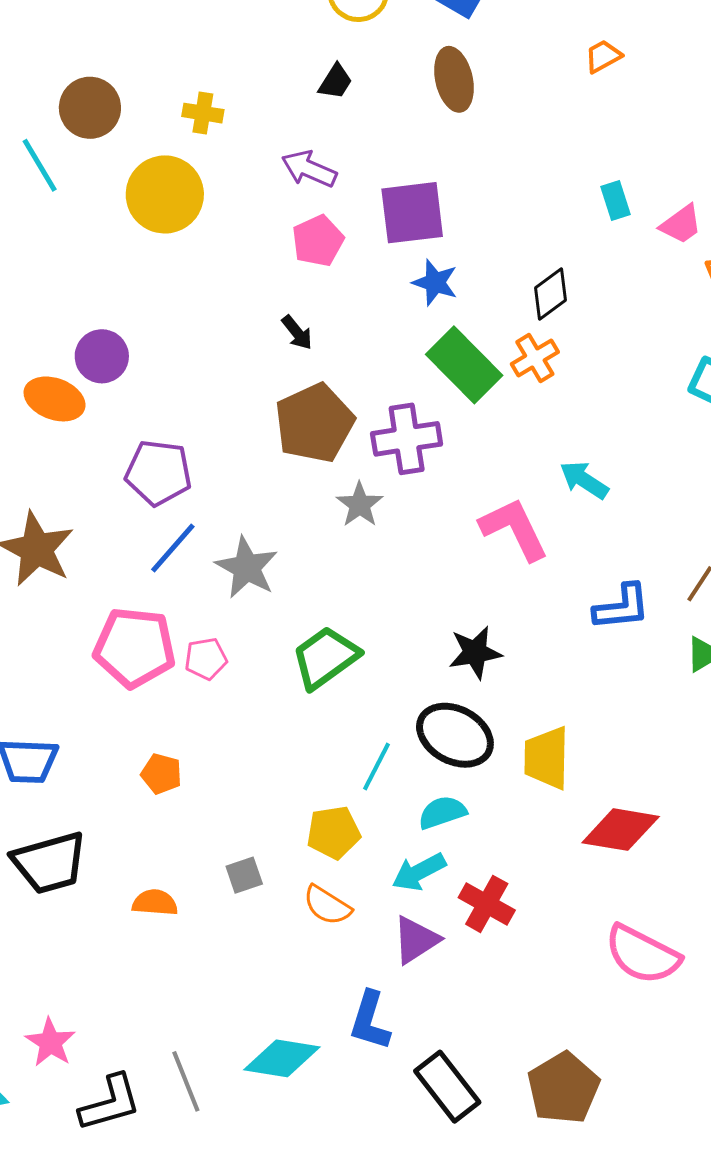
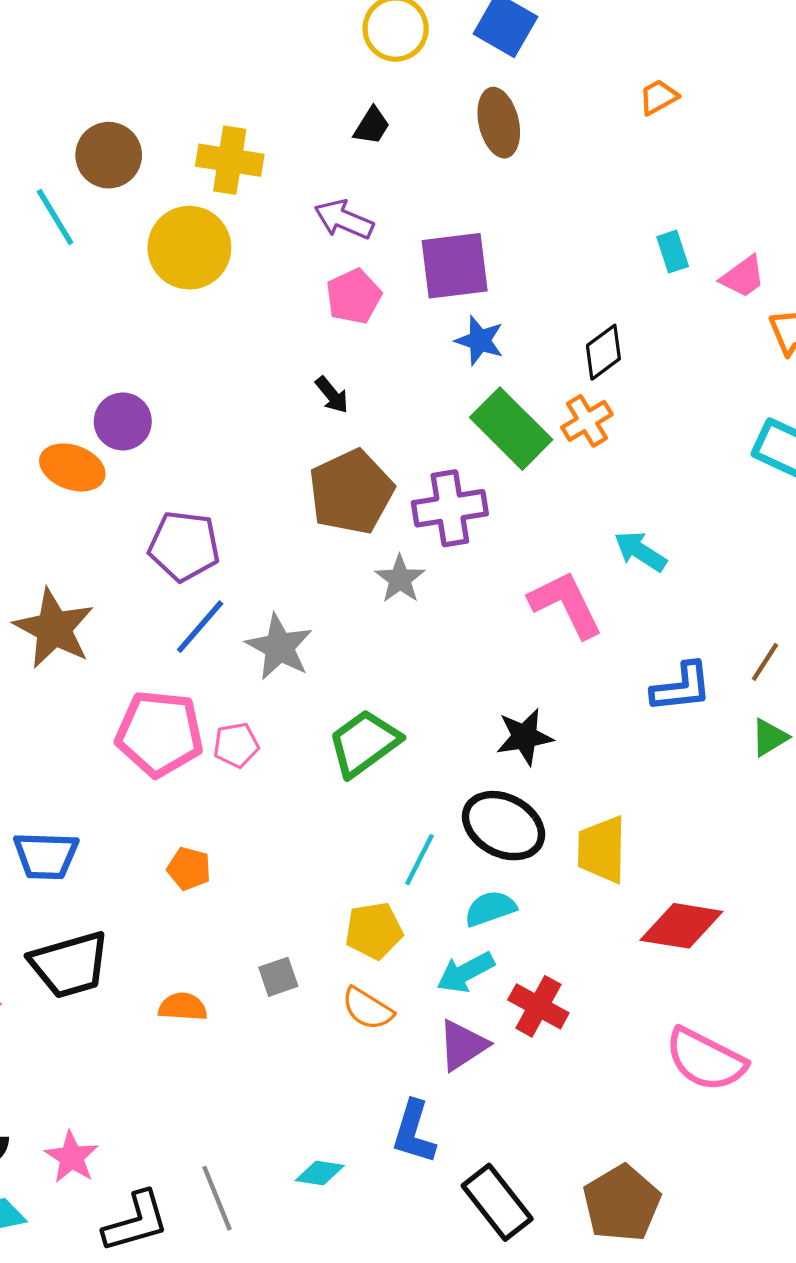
yellow cross: (203, 113) -> (230, 160), size x1.5
cyan diamond: (282, 1058) -> (320, 1173), size x0.6

